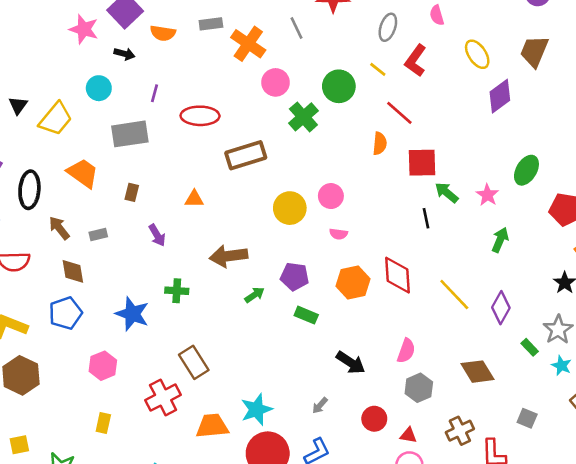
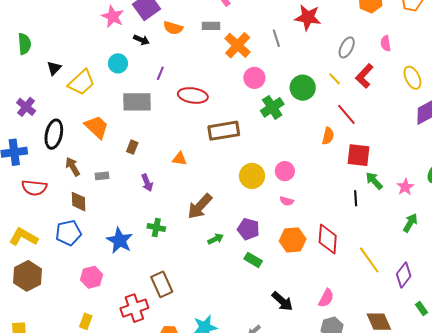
brown arrow: (228, 256) -> (200, 206), turned -48

